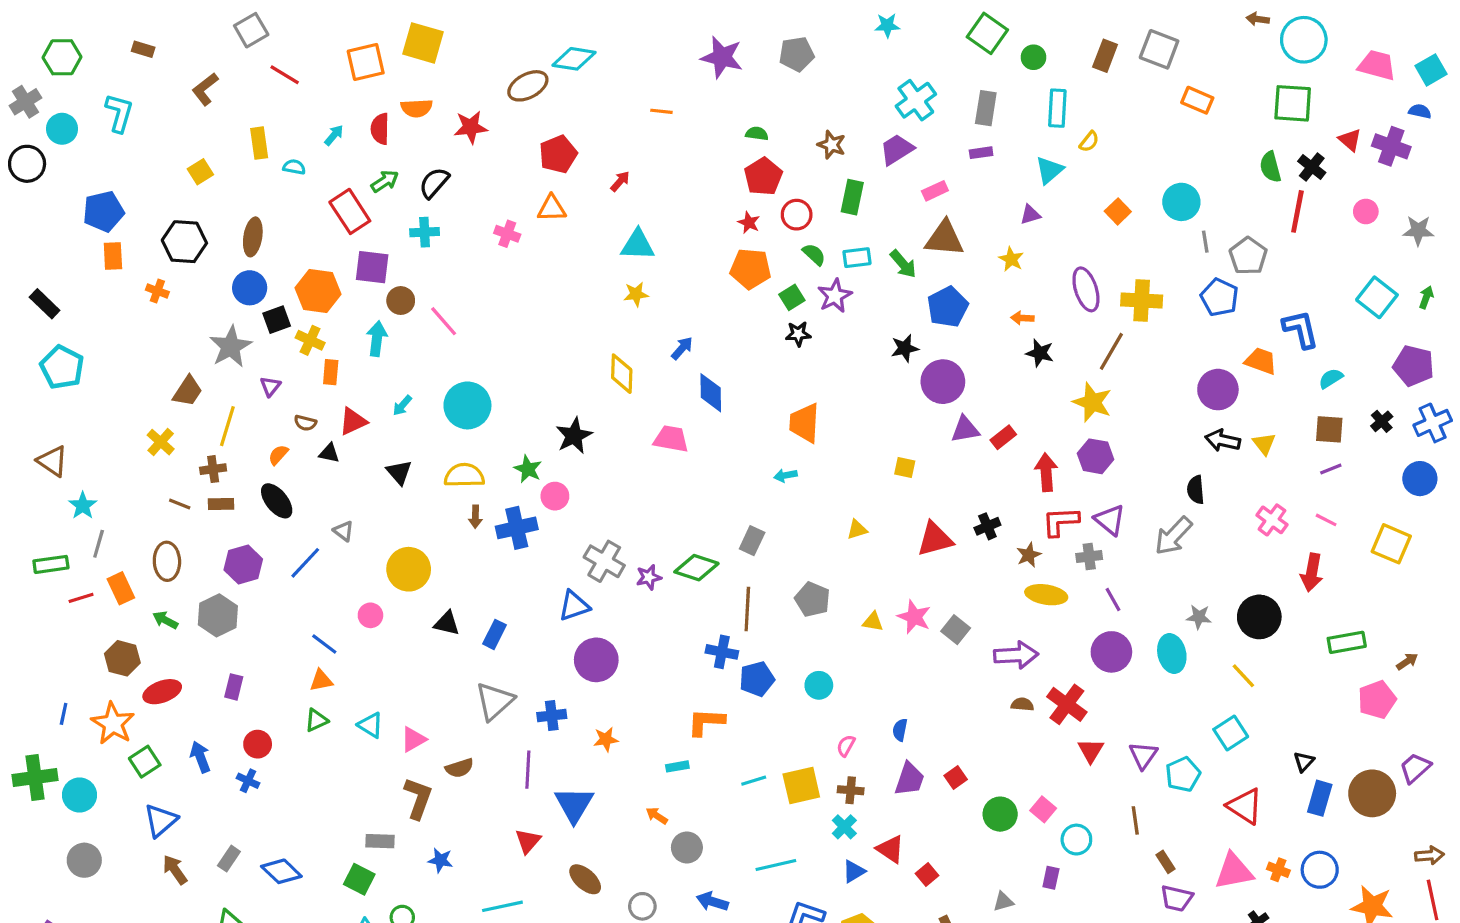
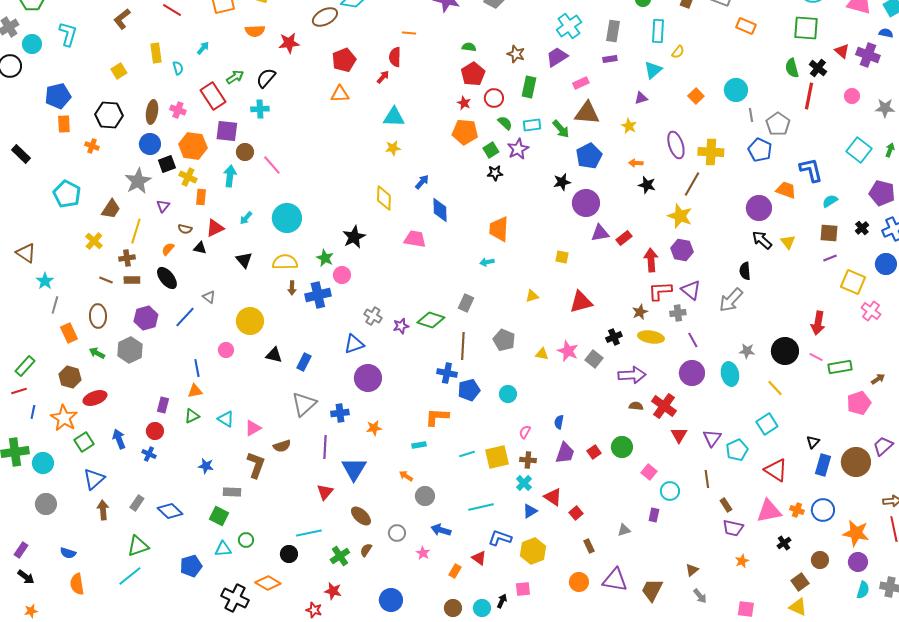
red semicircle: (380, 129) -> (395, 57), moved
cyan semicircle: (294, 167) -> (178, 68), turned 64
pink cross: (507, 234) -> (178, 110), moved
cyan pentagon: (62, 367) -> (67, 194), moved
black arrow: (1223, 440) -> (762, 240), turned 30
pink cross: (1272, 520) -> (871, 311), moved
pink line: (1326, 520) -> (816, 357), moved
black cross: (987, 526) -> (614, 337), moved
yellow square: (1391, 544) -> (853, 282), moved
gray cross: (604, 561) -> (373, 316), size x0.7
green rectangle: (51, 564) -> (25, 366), moved, turned -40
red line: (81, 598) -> (19, 391), moved
blue line: (324, 644) -> (197, 368), turned 42
purple rectangle: (234, 687) -> (163, 405), moved
green circle: (1000, 814) -> (622, 447), moved
blue star: (440, 860) -> (206, 466), moved
brown arrow: (175, 870) -> (103, 510), turned 30

